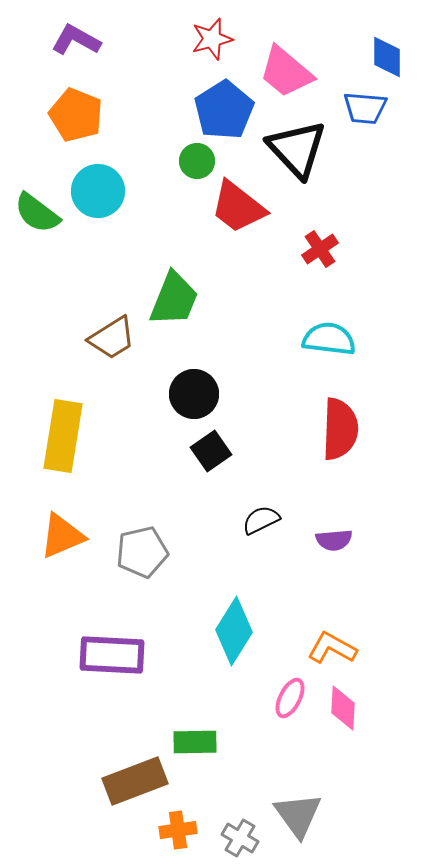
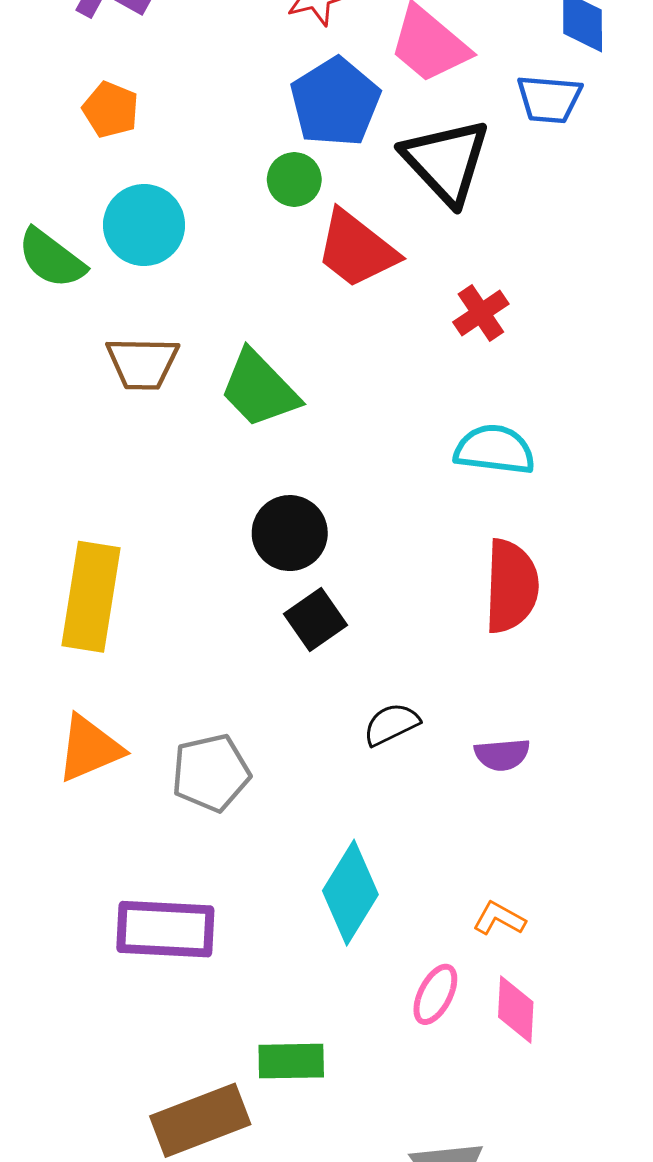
orange pentagon: (76, 115) -> (111, 110), size x0.7
green trapezoid: (174, 299) -> (259, 389), turned 114
brown trapezoid: (112, 338) -> (143, 363), moved, turned 33
orange L-shape: (332, 648) -> (499, 918), size x0.7

